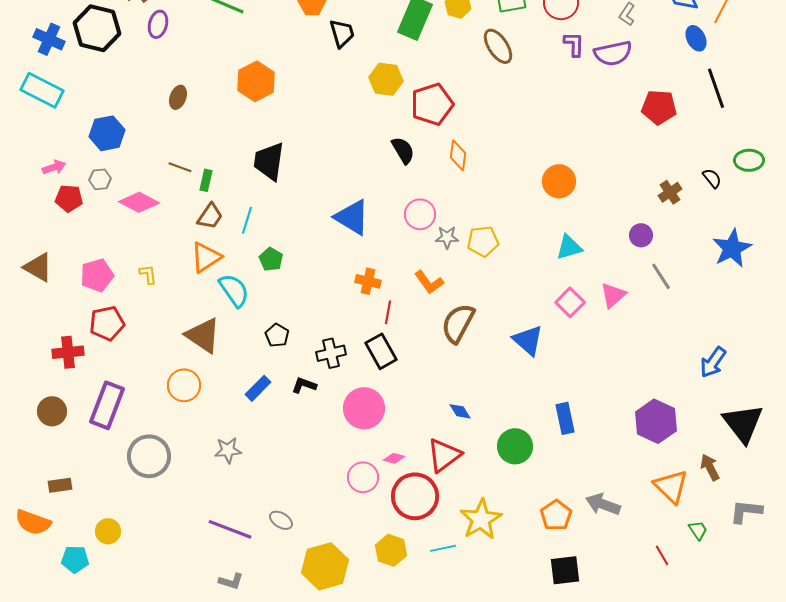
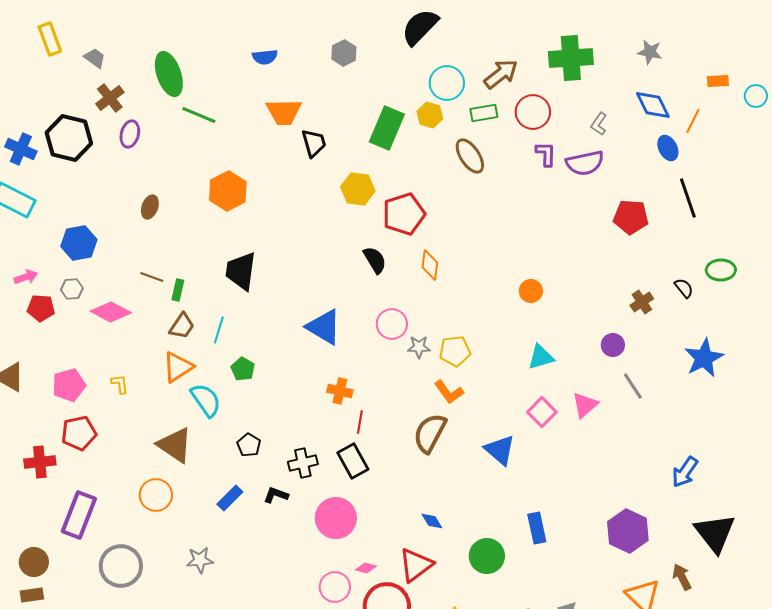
orange circle: (559, 181) -> (531, 291), size x0.7
orange L-shape: (429, 282) -> (449, 392), moved
brown circle: (52, 411) -> (34, 562), moved

